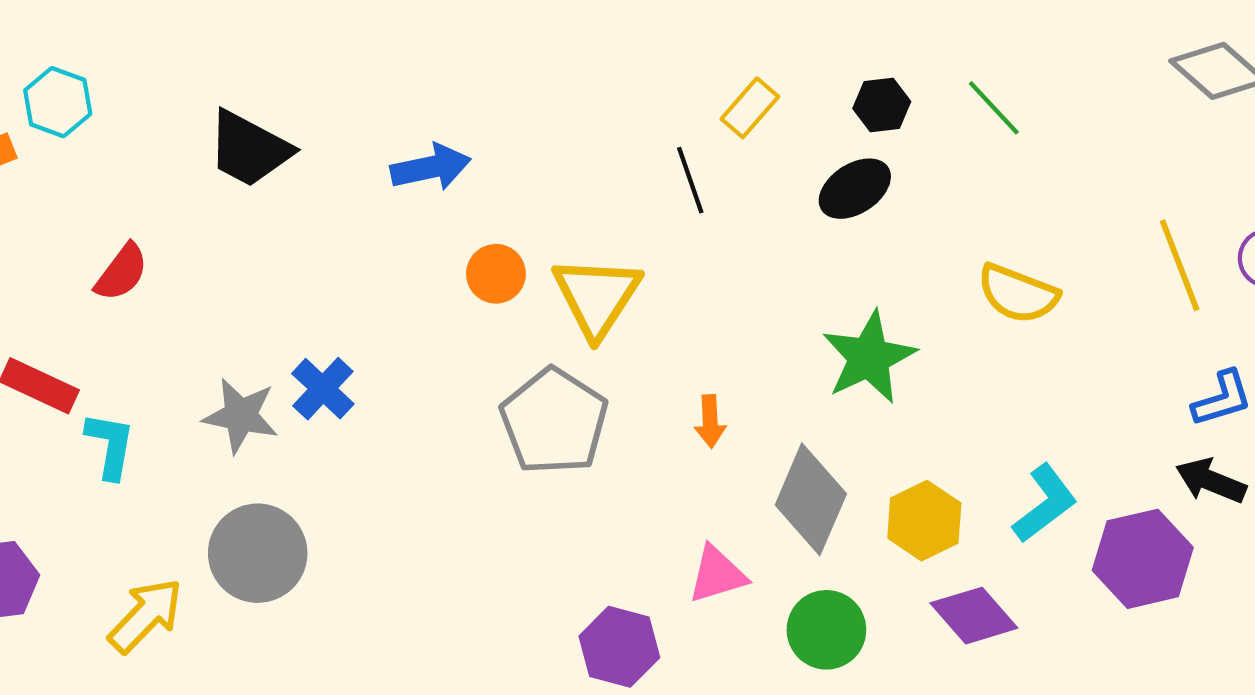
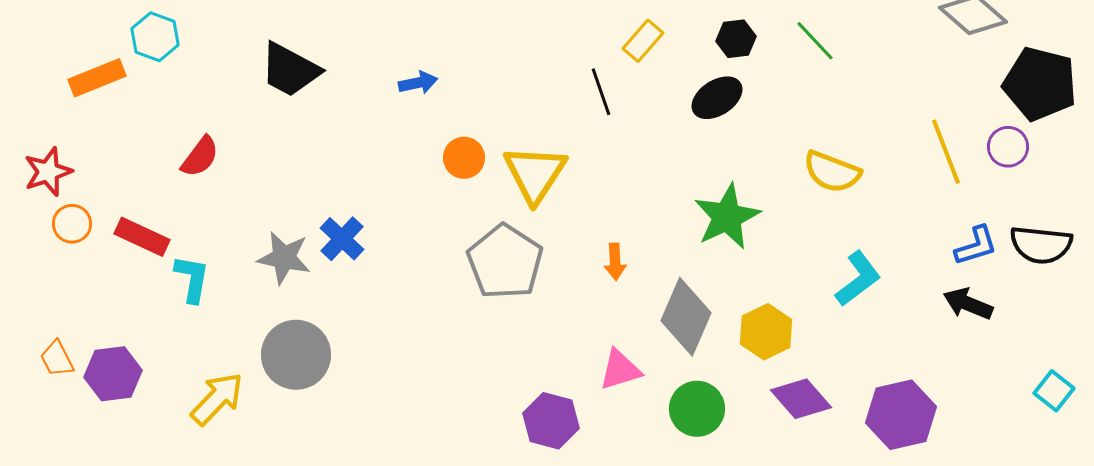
blue arrow: (431, 167) -> (418, 83), size x0.7
cyan L-shape: (1045, 504) -> (858, 279), moved
purple hexagon: (1143, 559) -> (901, 415), moved

